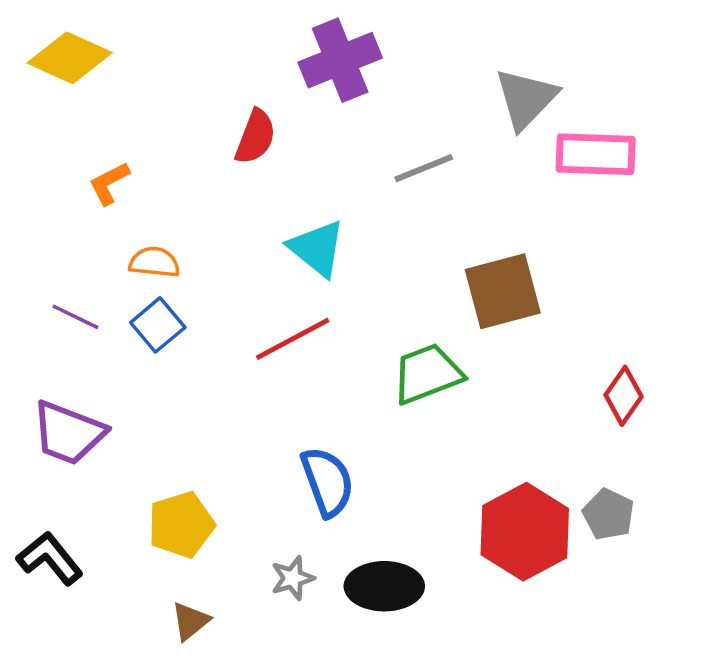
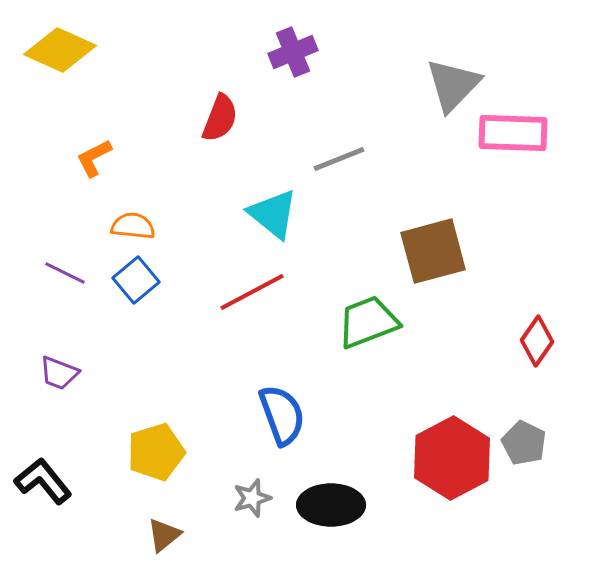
purple cross: (340, 60) -> (293, 52), size x0.7
gray line: (424, 168) -> (339, 159), moved
purple trapezoid: (68, 433) -> (59, 373), size x0.6

